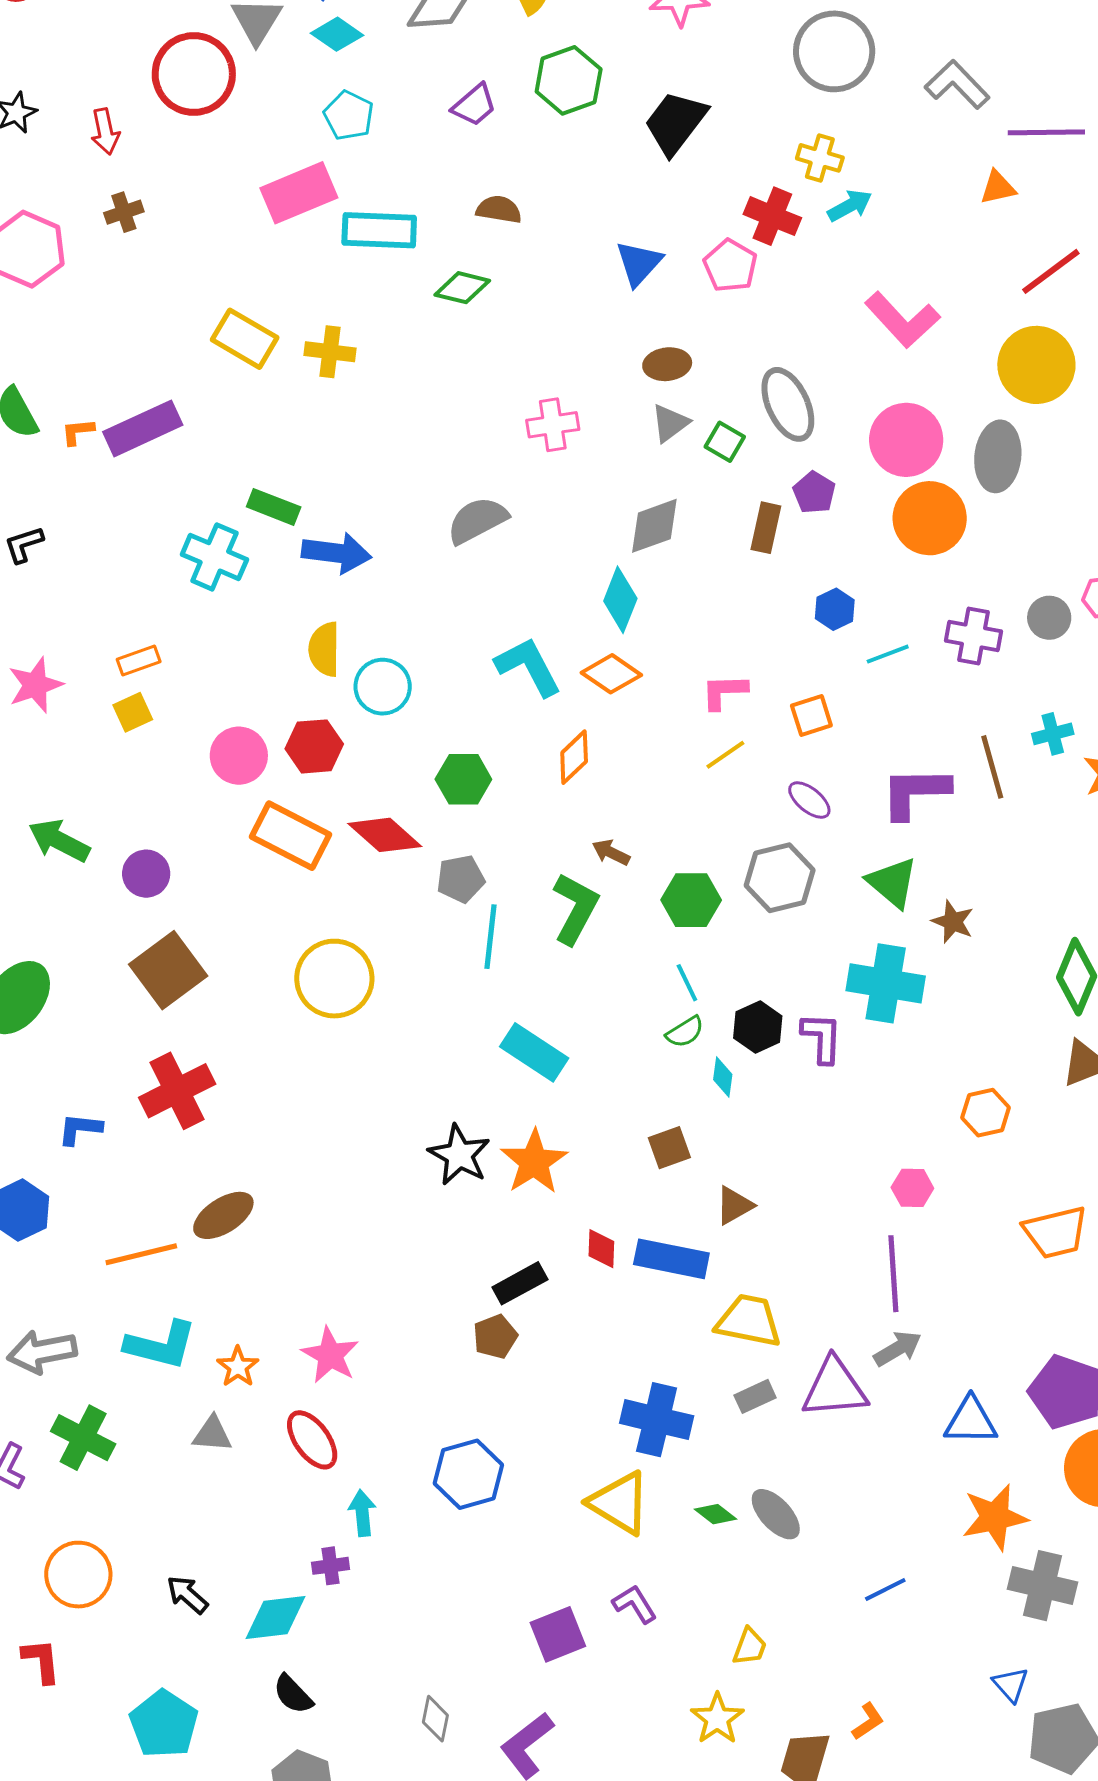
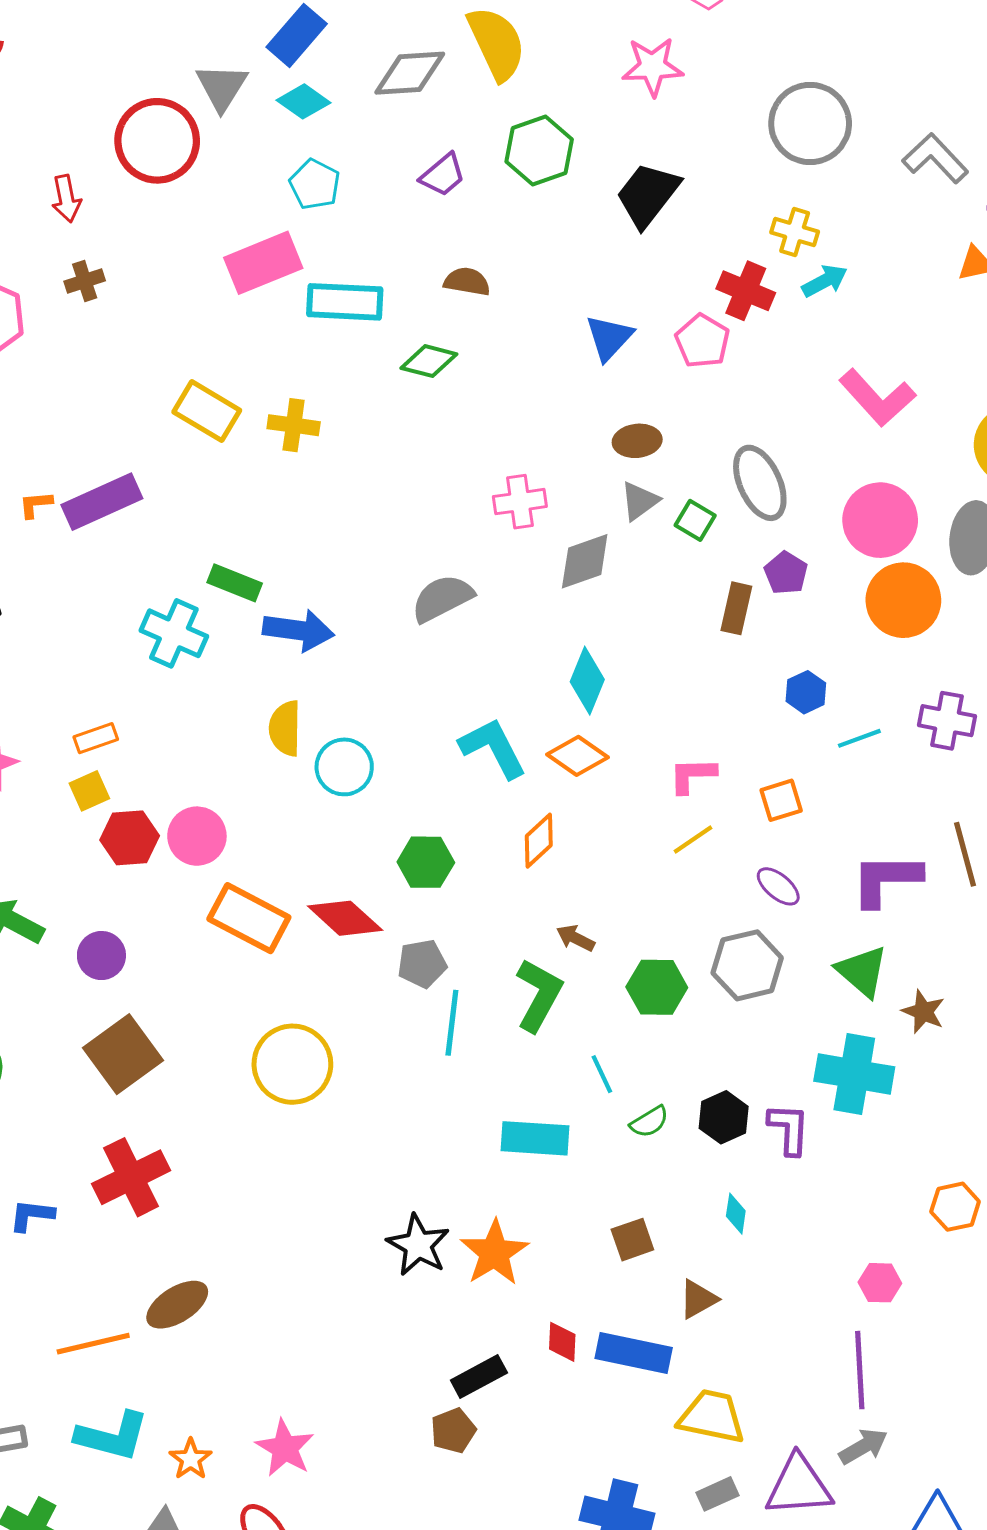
gray diamond: (654, 526) -> (585, 561), moved
red hexagon: (314, 746) -> (130, 838), moved
cyan line: (687, 983) -> (602, 1074), moved
cyan rectangle: (534, 1052) -> (535, 1138), moved, turned -30
cyan diamond: (723, 1077) -> (736, 1214), moved

